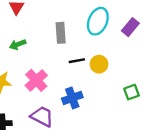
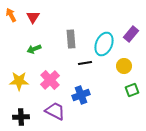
cyan ellipse: (98, 21) -> (104, 44), moved
yellow circle: (99, 64) -> (124, 66), moved

